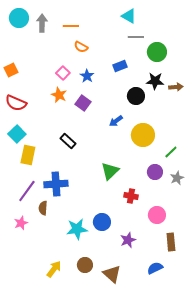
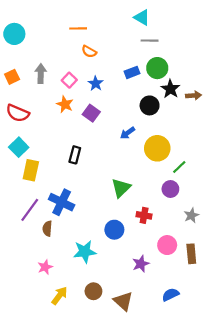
cyan circle: (19, 18) -> (14, 34), moved
gray arrow: (42, 23) -> (41, 74), moved
green circle: (157, 52) -> (157, 68), moved
black star: (155, 81) -> (170, 89), turned 30
black rectangle: (68, 141) -> (75, 155), turned 63
green line: (171, 152) -> (179, 167), moved
gray star: (177, 178) -> (191, 215), moved
blue cross: (56, 184) -> (62, 202), turned 30
pink circle: (157, 215) -> (167, 245), moved
blue circle: (102, 222) -> (114, 230), moved
pink star: (21, 223) -> (45, 267), moved
brown rectangle: (171, 242) -> (191, 254), moved

